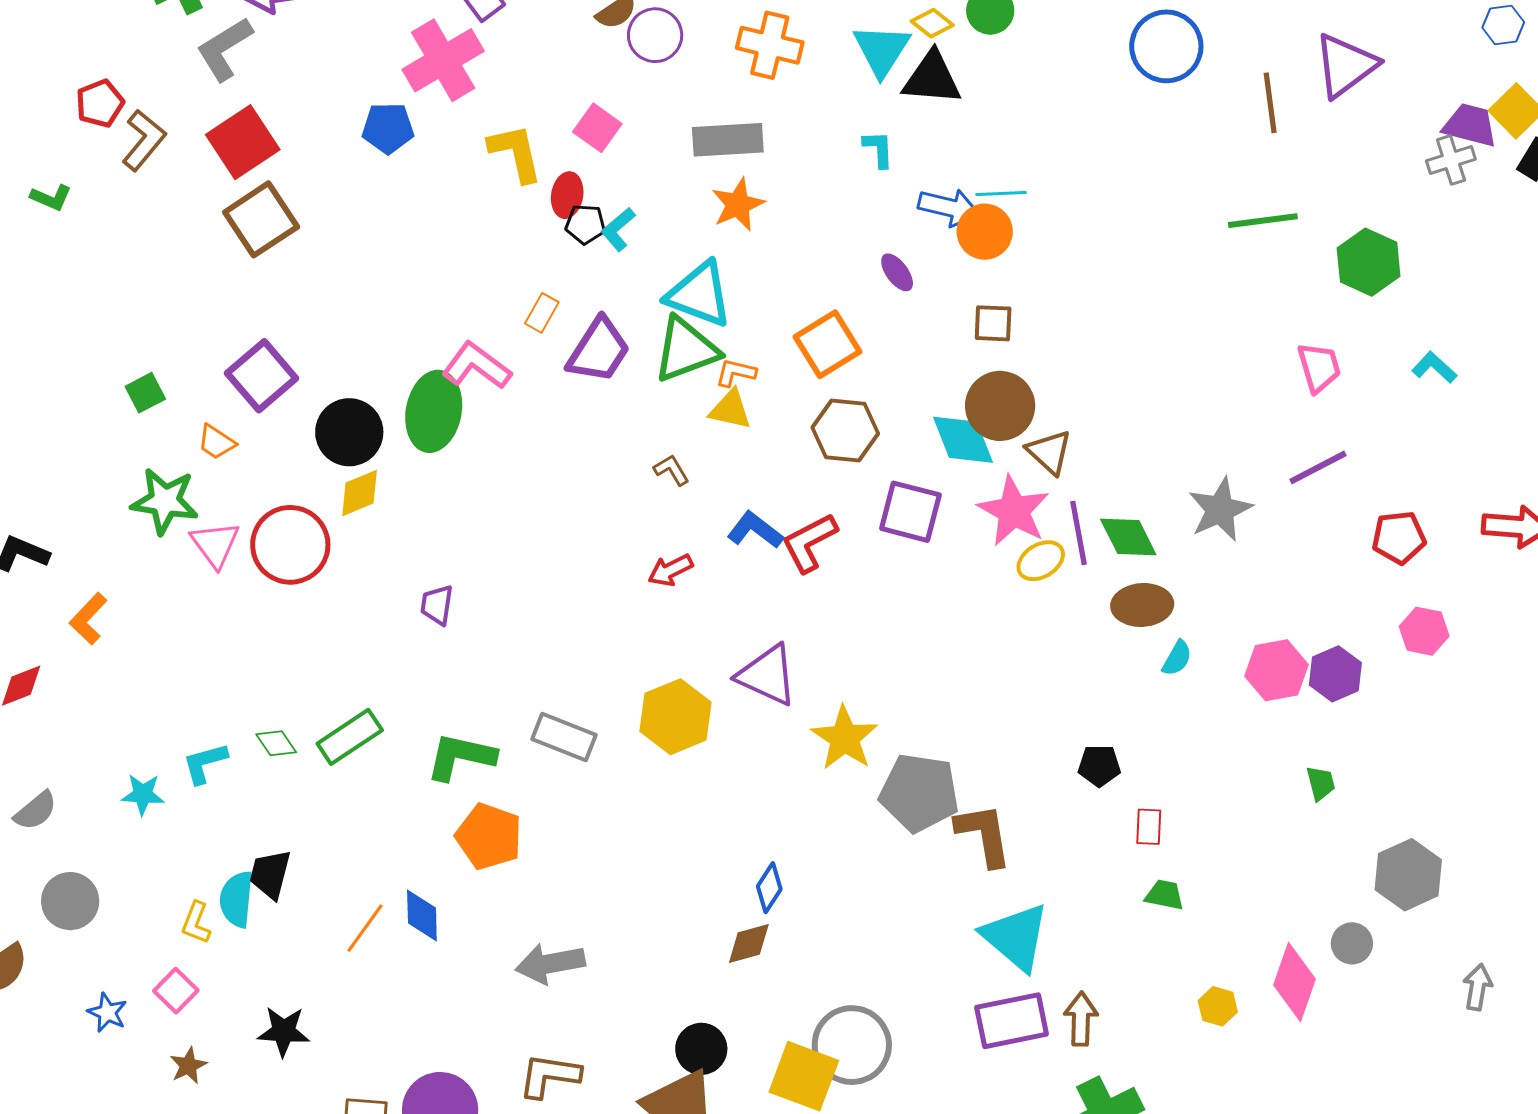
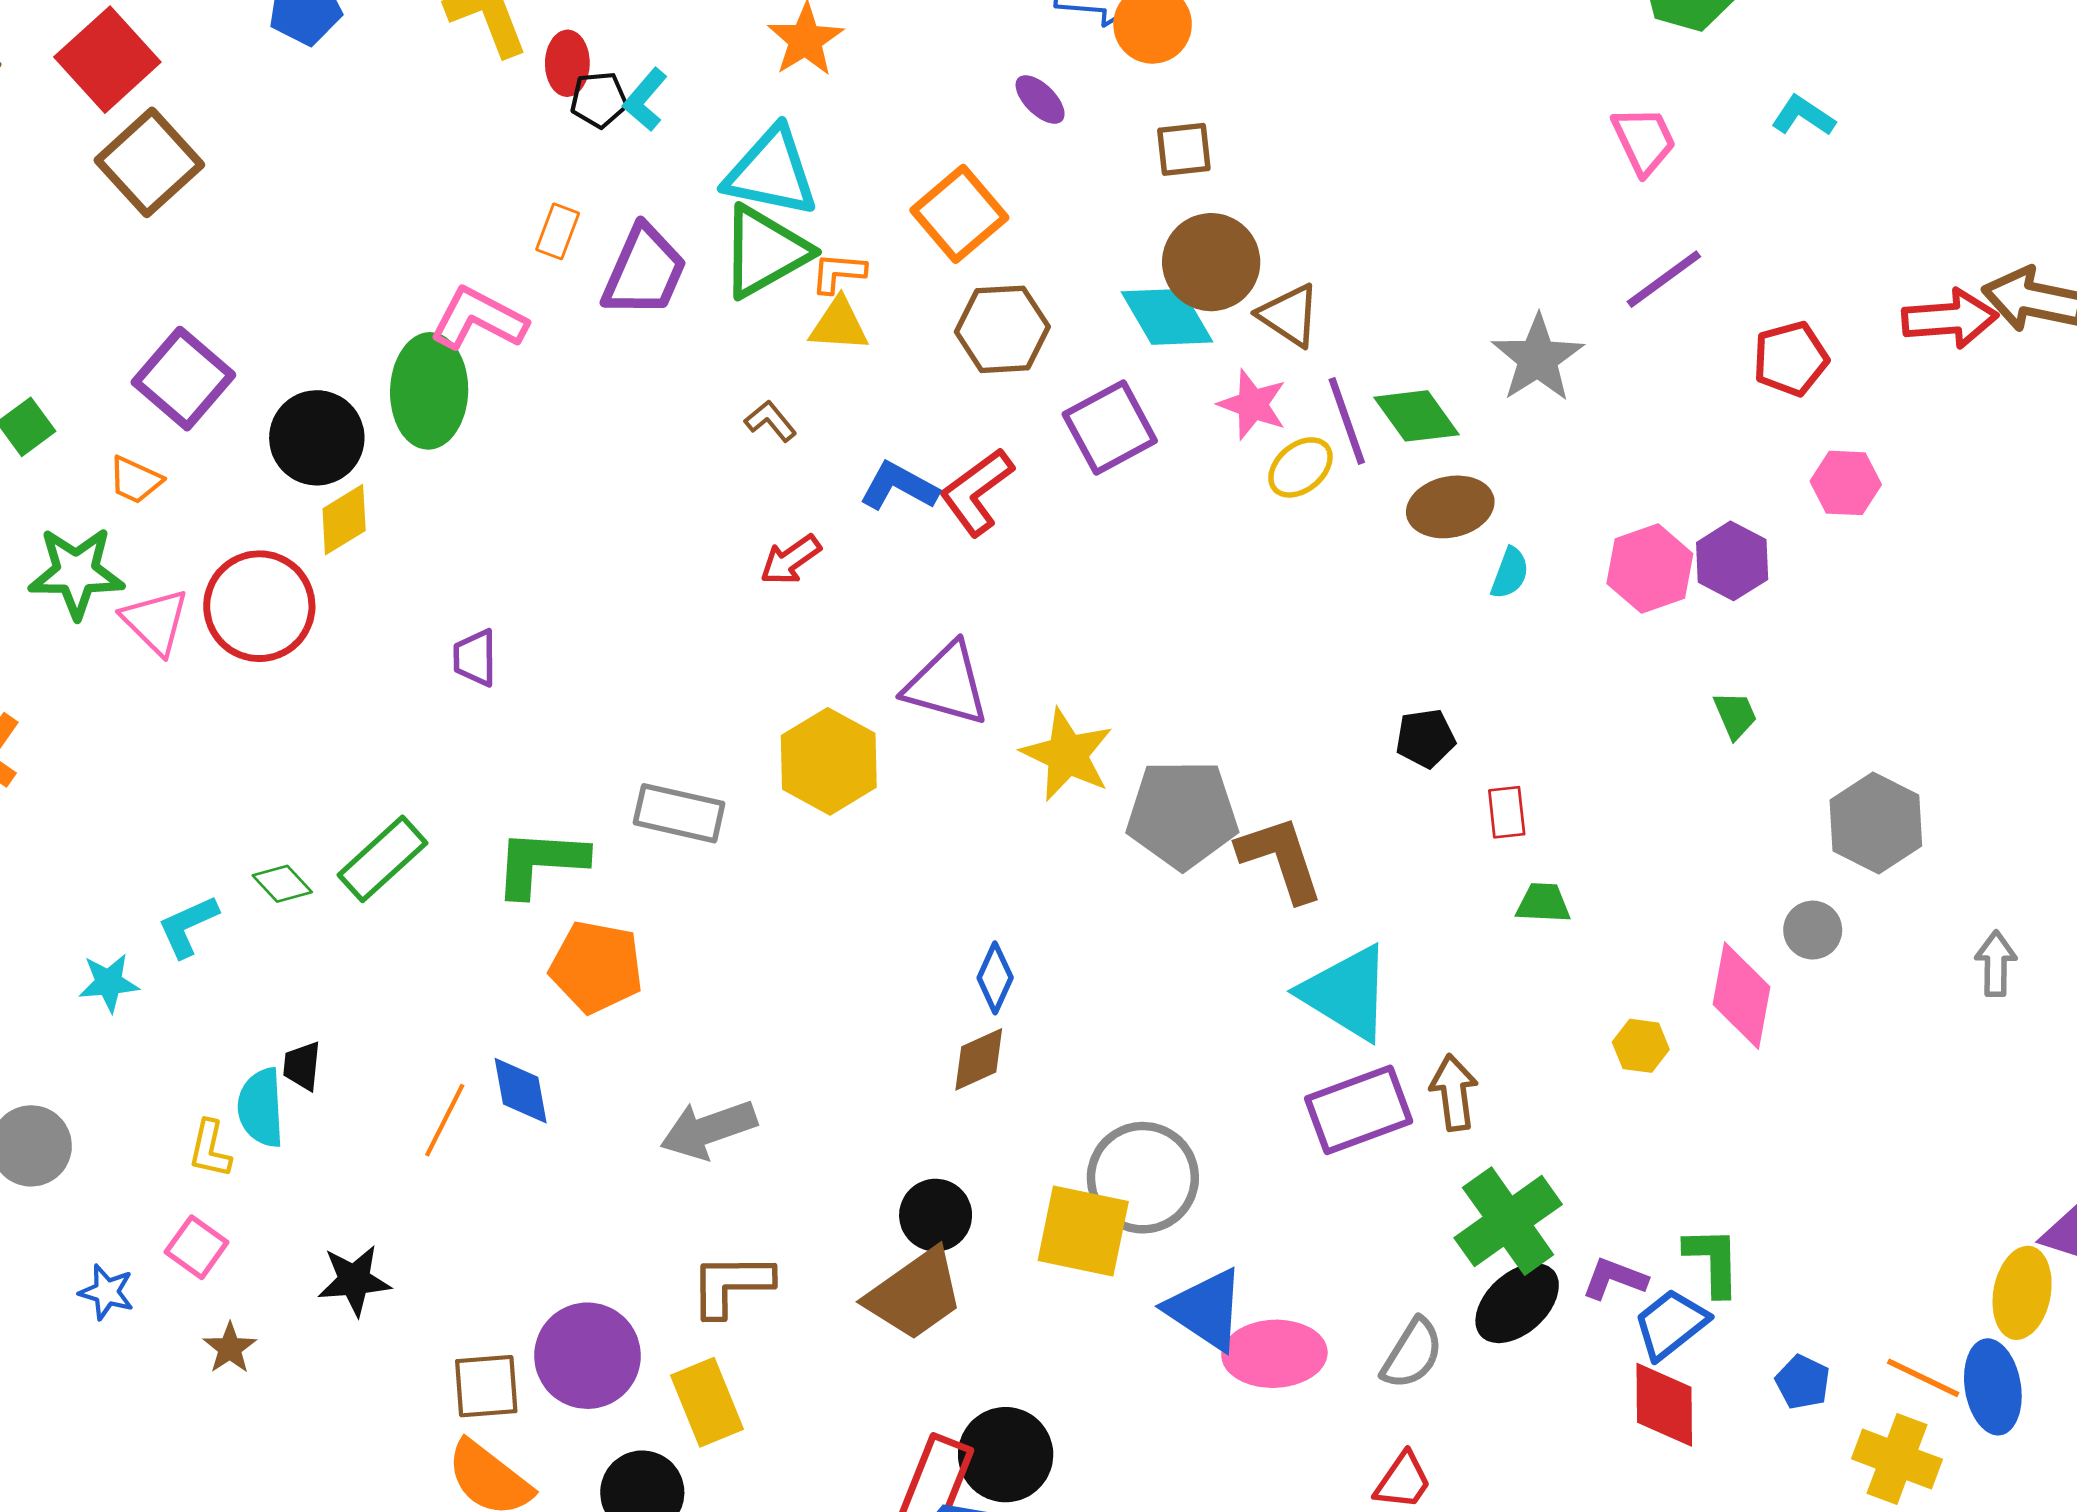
pink star: (1014, 511) -> (1252, 404), size x0.7
purple square: (910, 512) -> (1110, 427), turned -34
black trapezoid: (270, 874) -> (302, 1066), size x0.7

